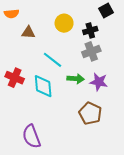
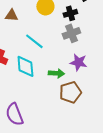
green arrow: (76, 79) -> (56, 73), moved
brown pentagon: (90, 113) -> (70, 92), turned 30

